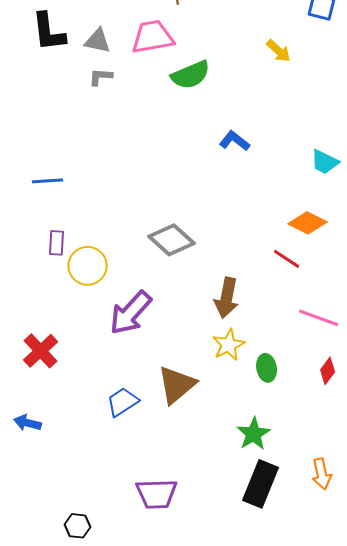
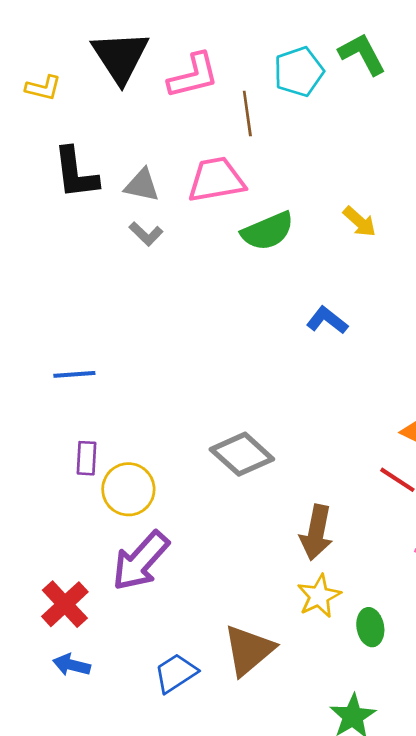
yellow arrow: (279, 51) -> (360, 222), moved
gray L-shape: (101, 77) -> (146, 234), turned -140
purple arrow: (131, 313) -> (141, 561), moved
blue arrow: (28, 423) -> (72, 665), moved

